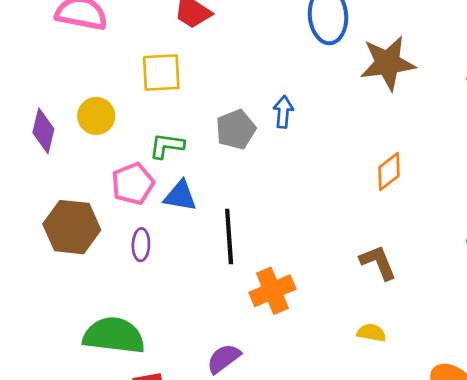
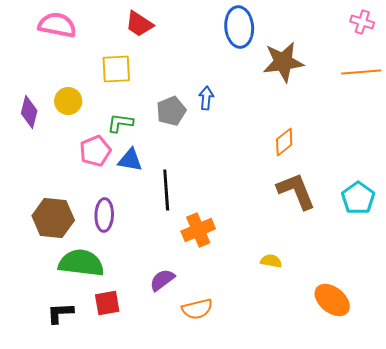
brown hexagon: (72, 227) -> (53, 218), moved
purple ellipse: (141, 245) -> (104, 215), moved, size x1.4
brown L-shape: (378, 262) -> (296, 191), moved, size x1.4

